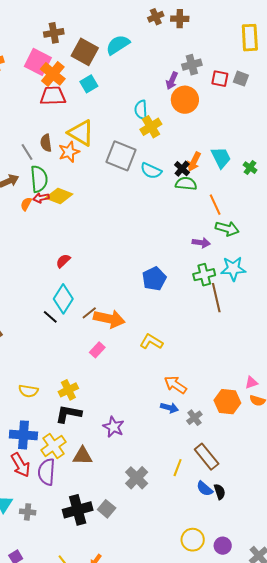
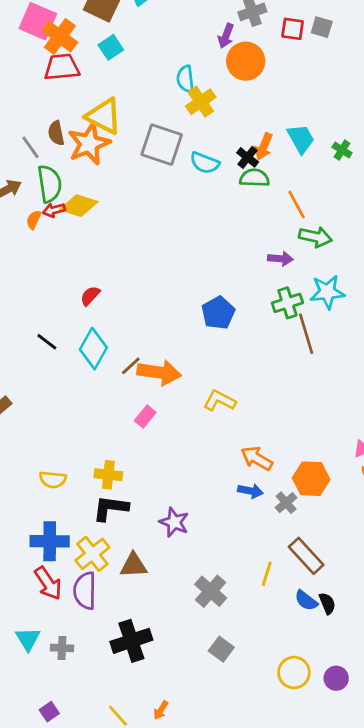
orange star: (69, 152) -> (89, 144), size x1.4
black line: (50, 317) -> (47, 342), moved
yellow cross: (68, 390) -> (108, 475), turned 36
orange hexagon: (227, 402) -> (311, 479), moved
gray square: (107, 509) -> (221, 649), moved

